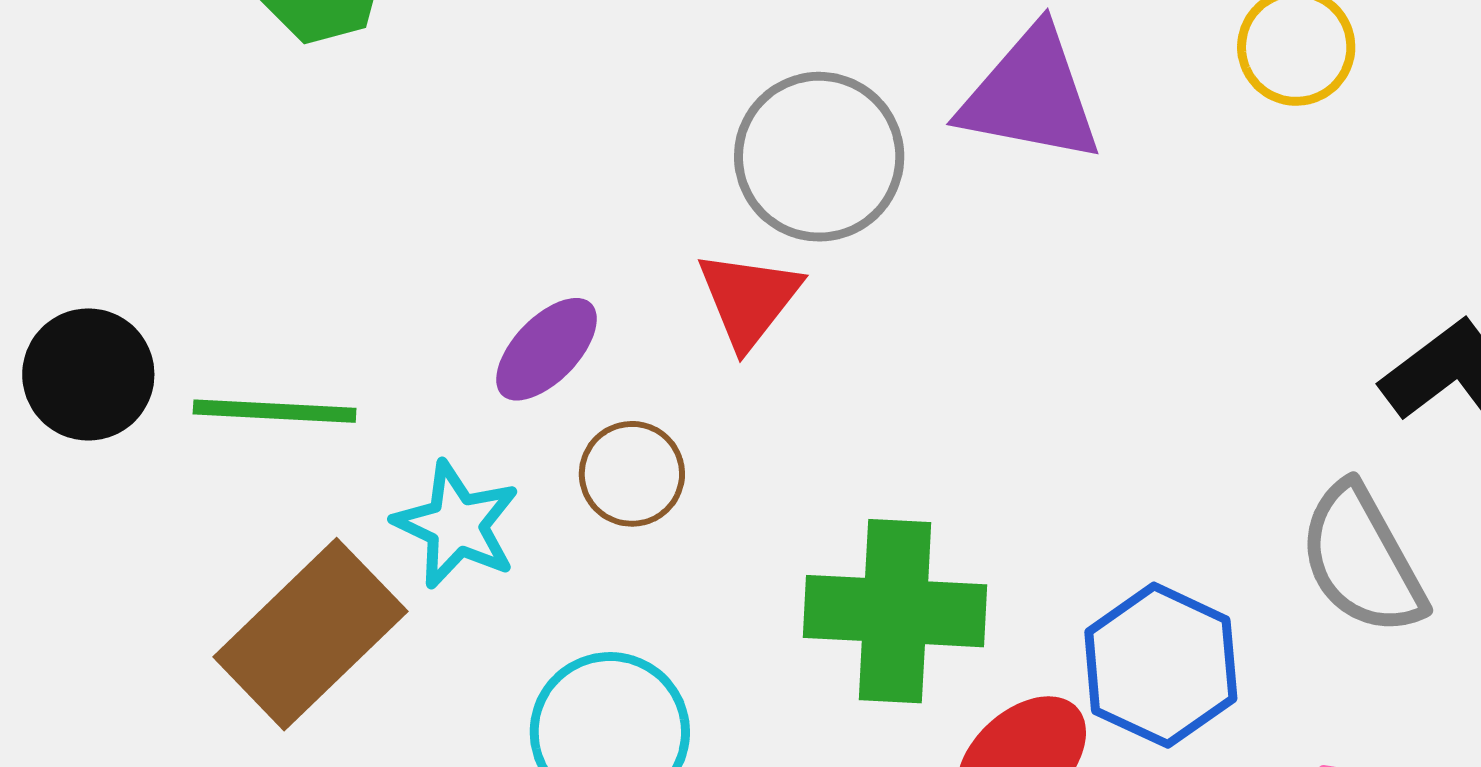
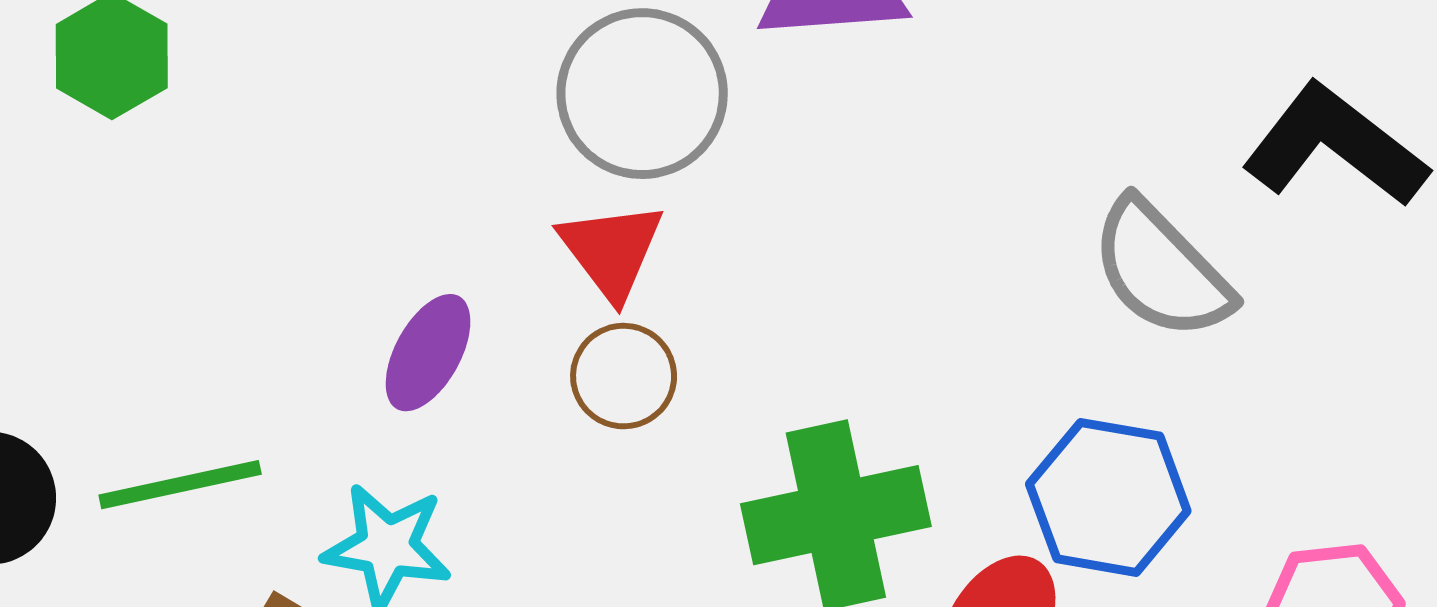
brown circle: (632, 474) -> (624, 376), moved
gray semicircle: (1362, 560) -> (1161, 270), moved

